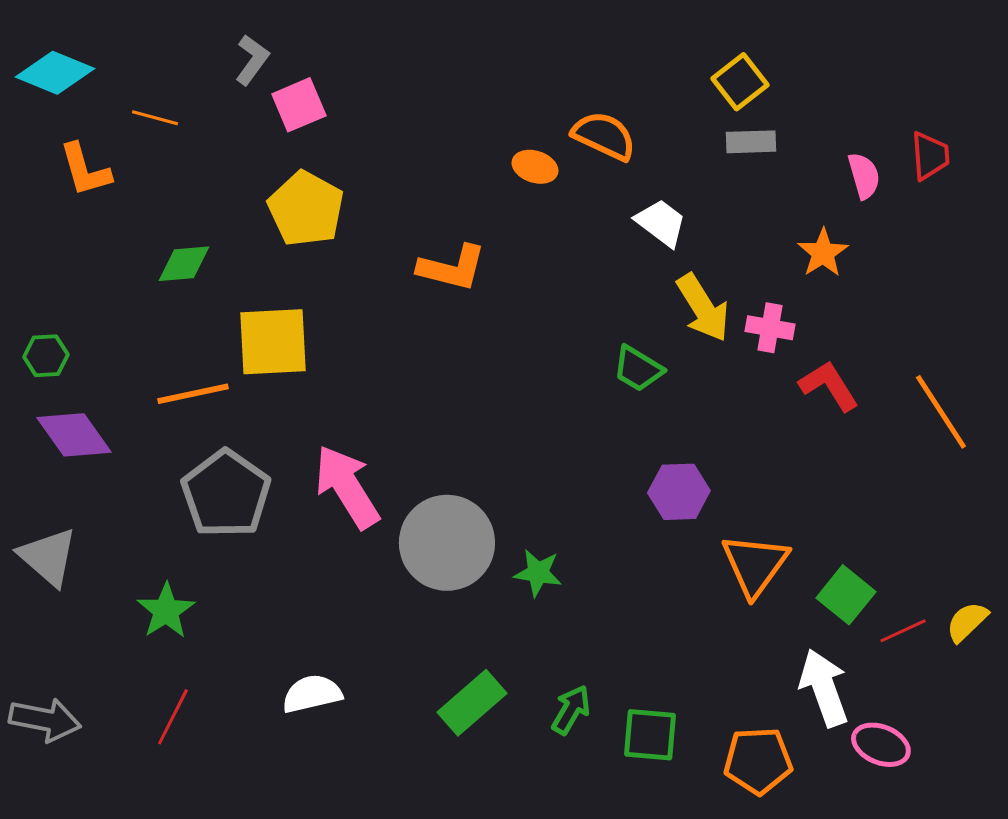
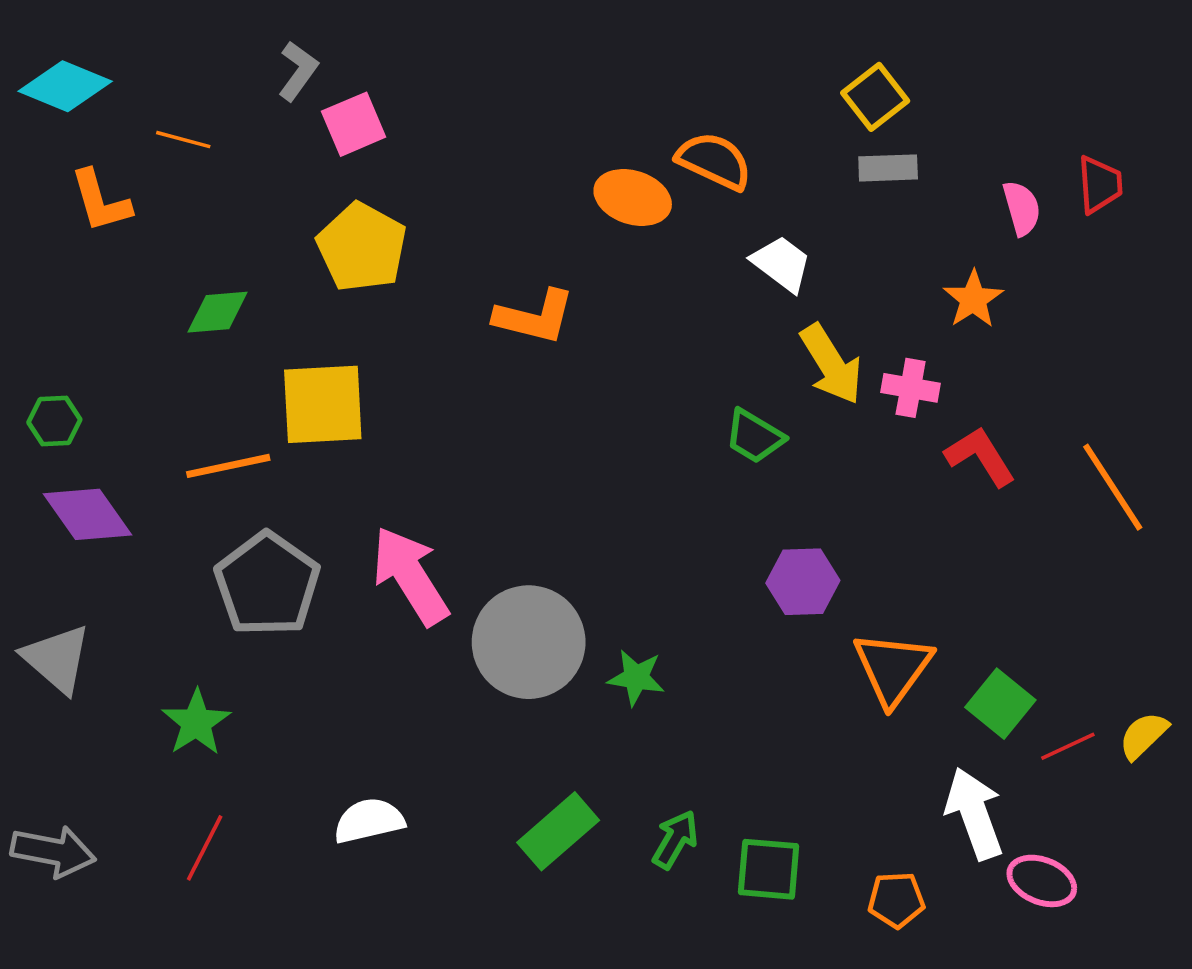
orange ellipse: (535, 167) -> (633, 197), size x1.4
orange pentagon: (758, 761) -> (896, 900), size x0.7

